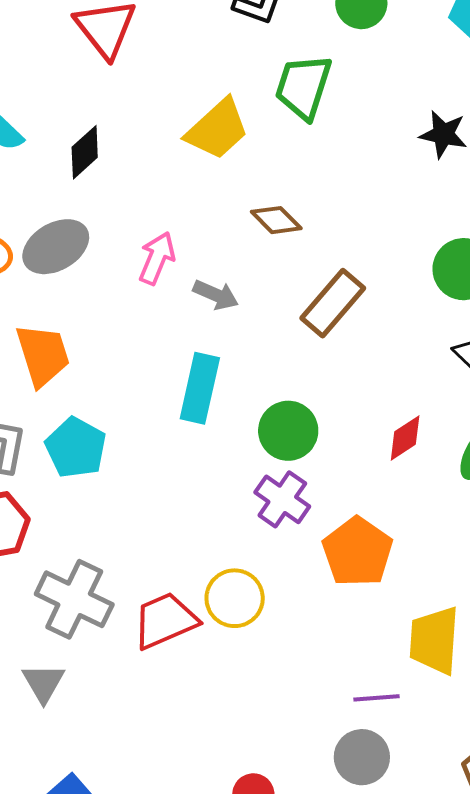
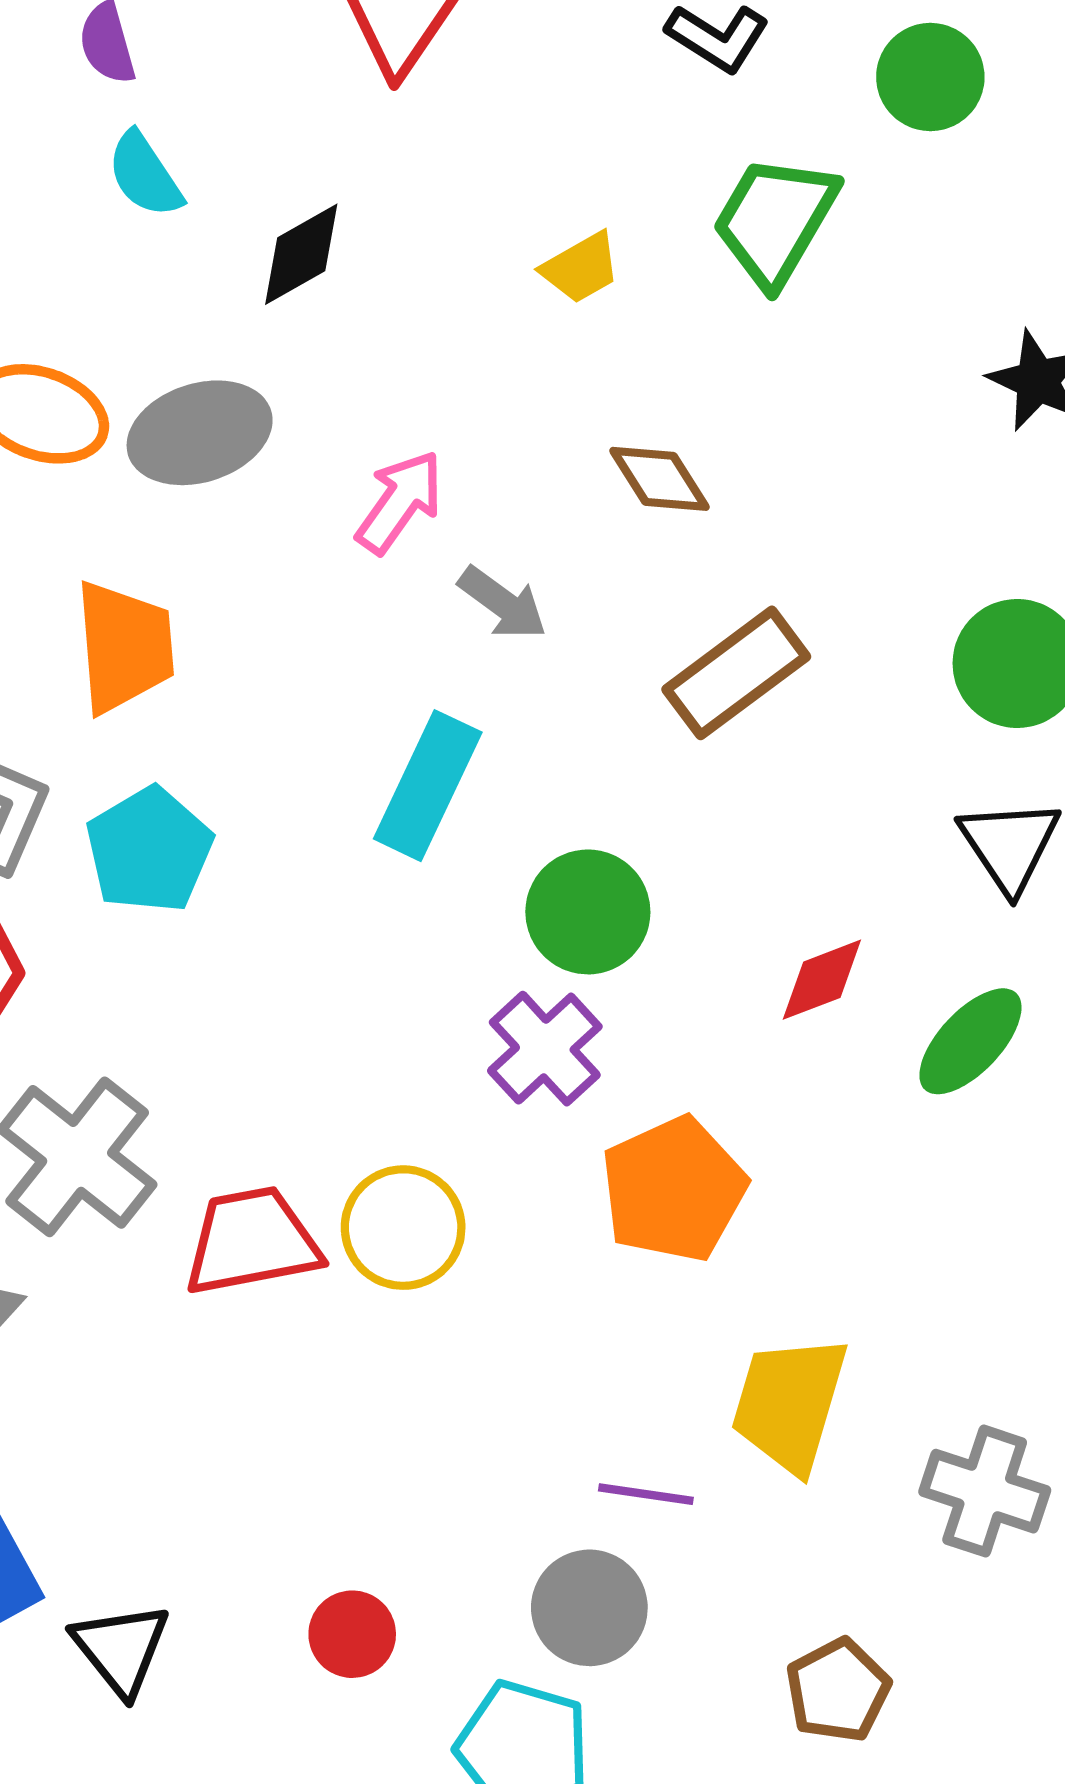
yellow trapezoid: (217, 129) -> (581, 268), size x0.6

